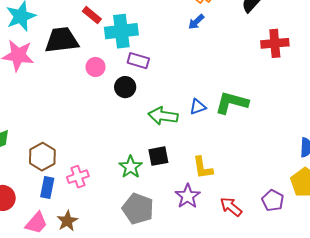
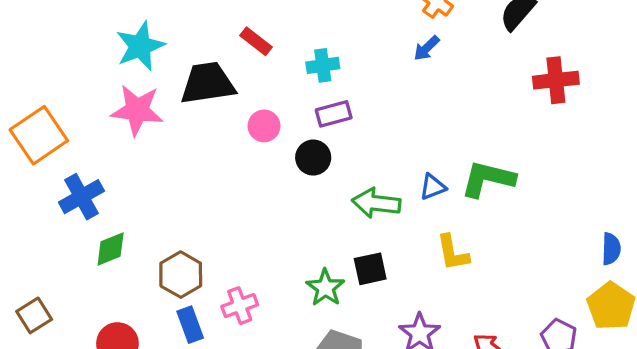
cyan cross: (121, 31) -> (323, 65), moved, size x0.6
purple rectangle: (138, 61) -> (334, 114), turned -30
yellow L-shape: (203, 168) -> (453, 253), moved
blue rectangle: (47, 188) -> (190, 325), turned -30

